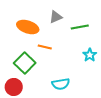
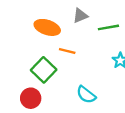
cyan semicircle: (61, 84) -> (86, 95), turned 48

